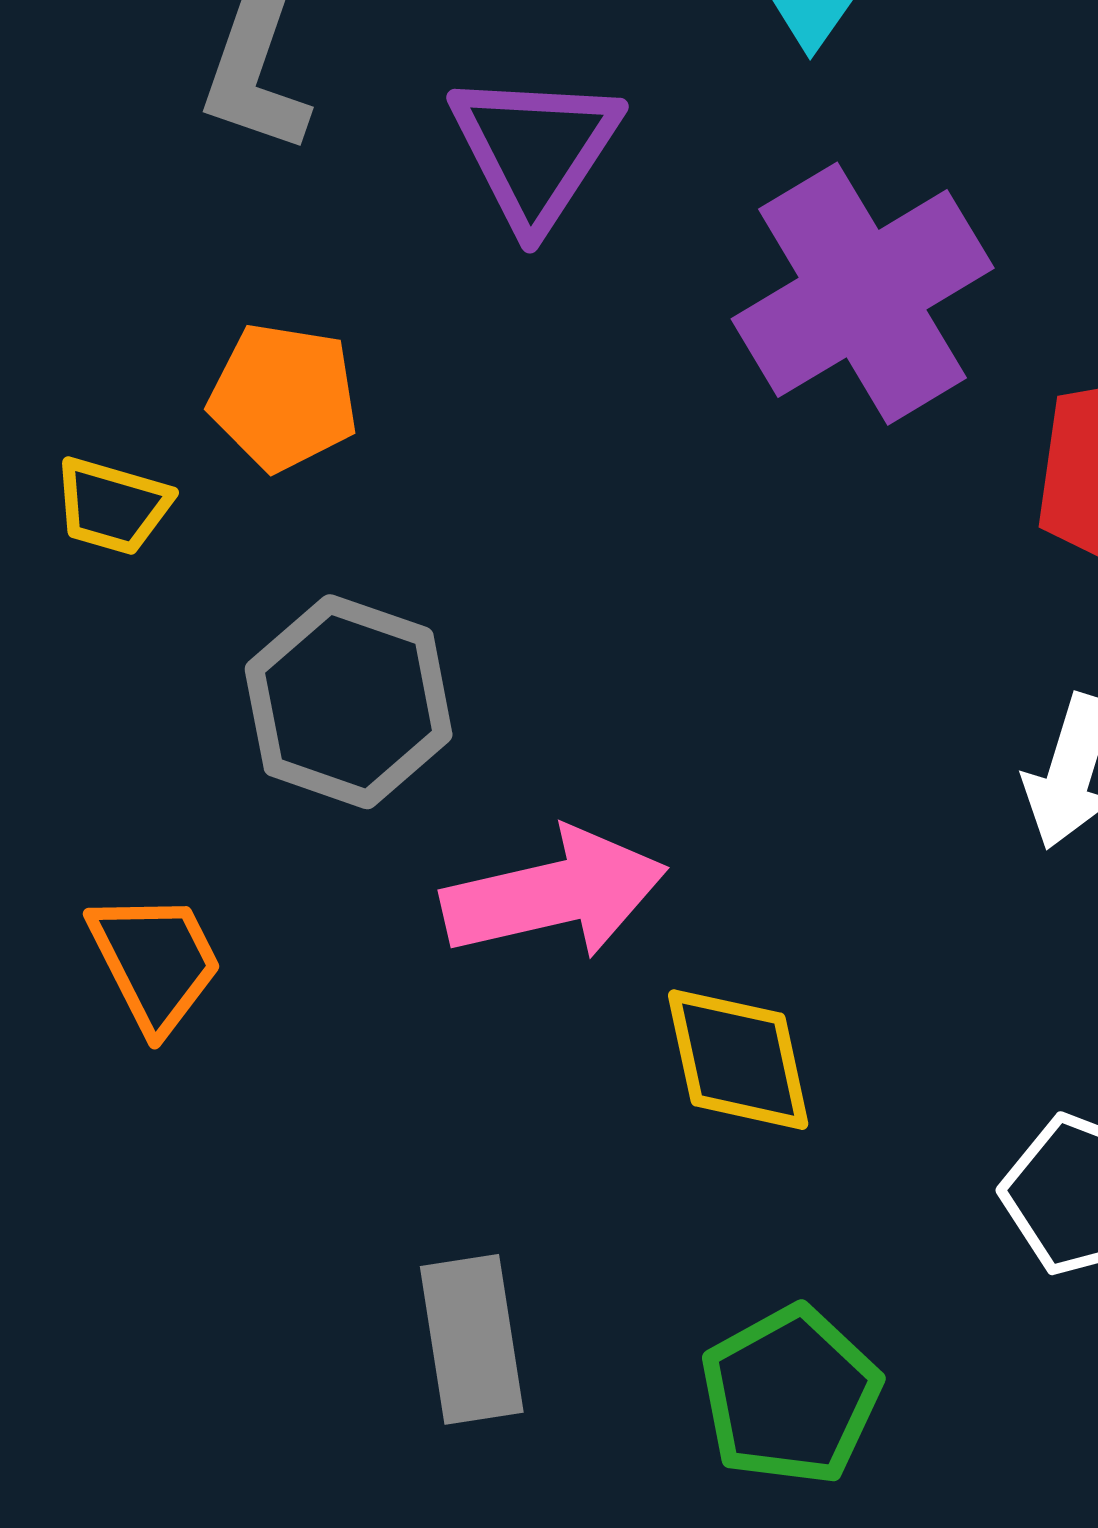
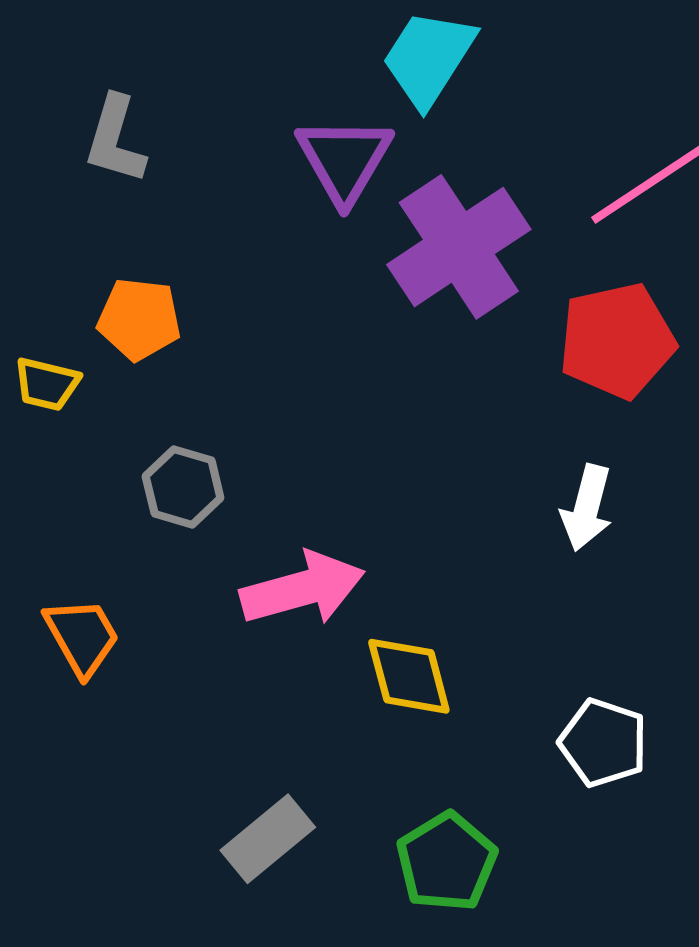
purple triangle: (535, 150) -> (344, 160), moved
gray hexagon: (349, 702) -> (183, 487), size x0.7
gray rectangle: (472, 1339) -> (268, 839), turned 62

